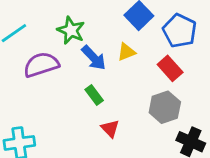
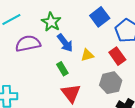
yellow triangle: (126, 52) -> (87, 55), moved
red triangle: (110, 128) -> (71, 93), size x1.5

